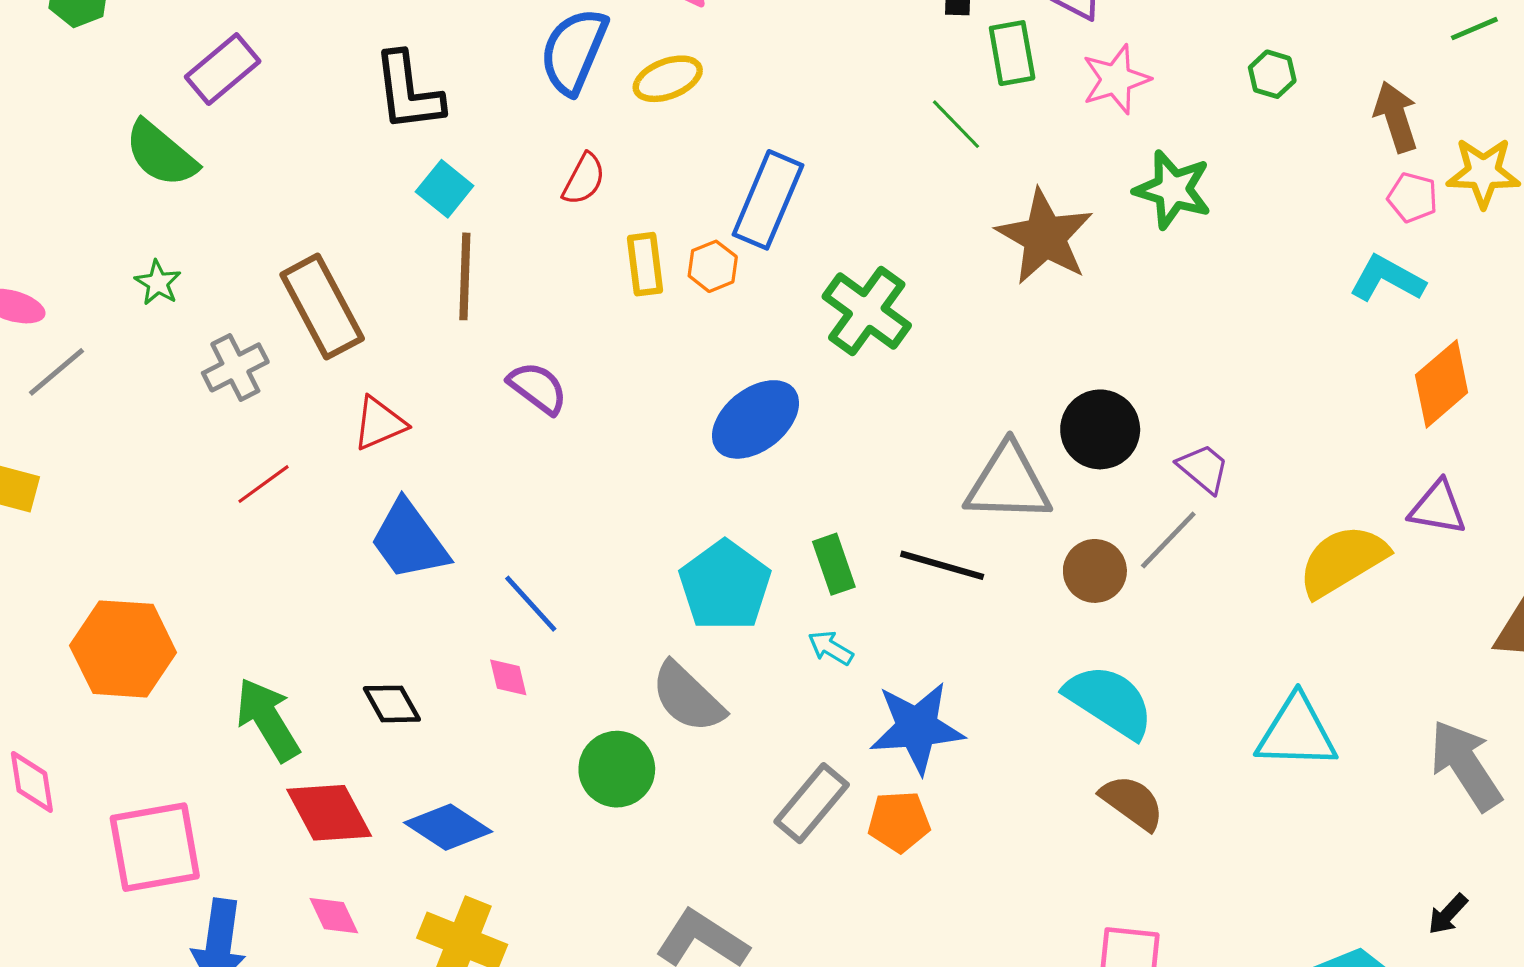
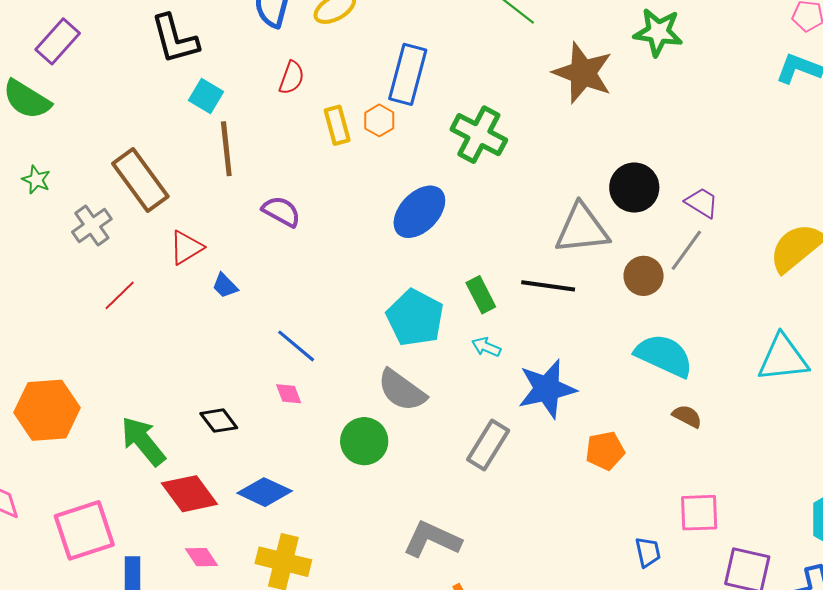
blue trapezoid: (409, 540) -> (225, 286), moved, size x0.5
brown semicircle: (1132, 802) -> (687, 416), size x0.7
orange pentagon: (899, 822) -> (605, 451), moved

